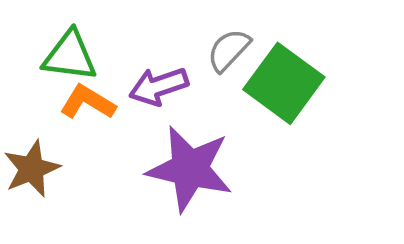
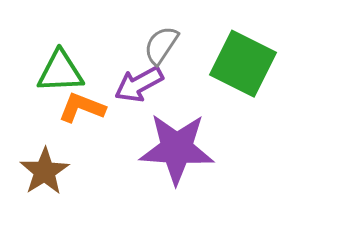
gray semicircle: (229, 50) -> (161, 45), moved

